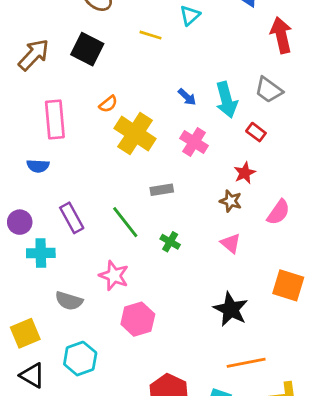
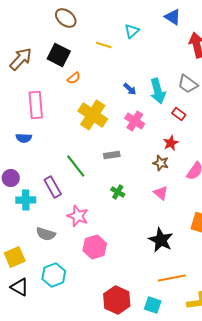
orange semicircle: (108, 104) -> (74, 78), moved
purple rectangle: (72, 218) -> (53, 187), moved
green line: (125, 222) -> (76, 166), moved

